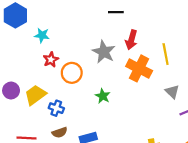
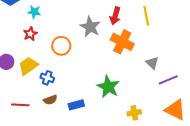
yellow line: (166, 54) -> (146, 16), moved
red star: (51, 60) -> (30, 34), moved
green star: (103, 96) -> (108, 87), moved, size x1.6

